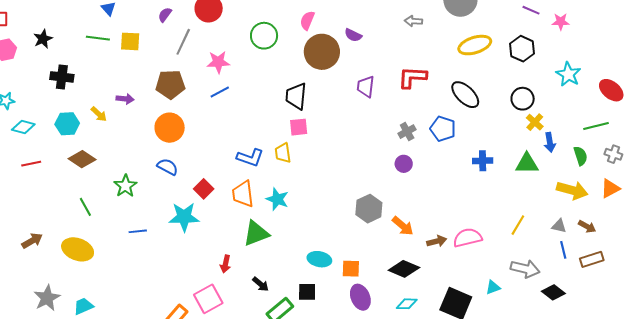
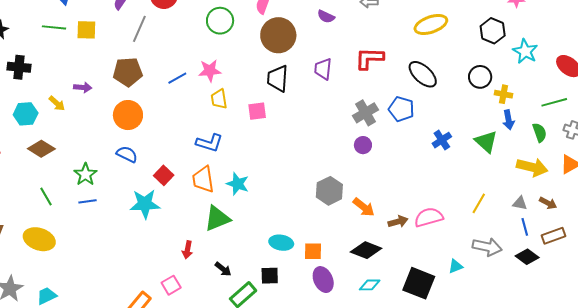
purple semicircle: (353, 35) -> (326, 17), moved
black hexagon: (522, 49) -> (493, 31), moved
pink star: (218, 62) -> (210, 71), moved
black trapezoid: (296, 96) -> (278, 78), moved
yellow cross: (535, 122) -> (503, 94), moved, turned -30
gray cross: (407, 132) -> (366, 113), size x1.4
yellow trapezoid: (283, 153) -> (219, 99), moved
blue cross: (483, 161) -> (442, 140), turned -30
green triangle: (527, 164) -> (486, 142), turned 45
blue line: (138, 231) -> (87, 201), moved
black diamond: (553, 292) -> (527, 257), moved
pink square: (208, 299) -> (171, 285), size x0.7

